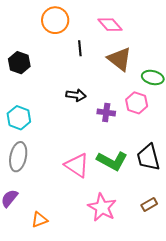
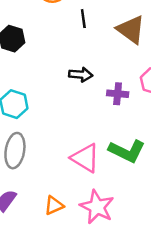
pink star: (102, 207) -> (97, 207), moved
orange triangle: (39, 220) -> (54, 206), moved

